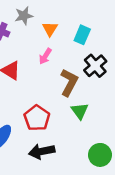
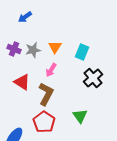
gray star: (24, 16) -> (33, 50), moved
brown L-shape: (69, 82) -> (46, 94), moved

